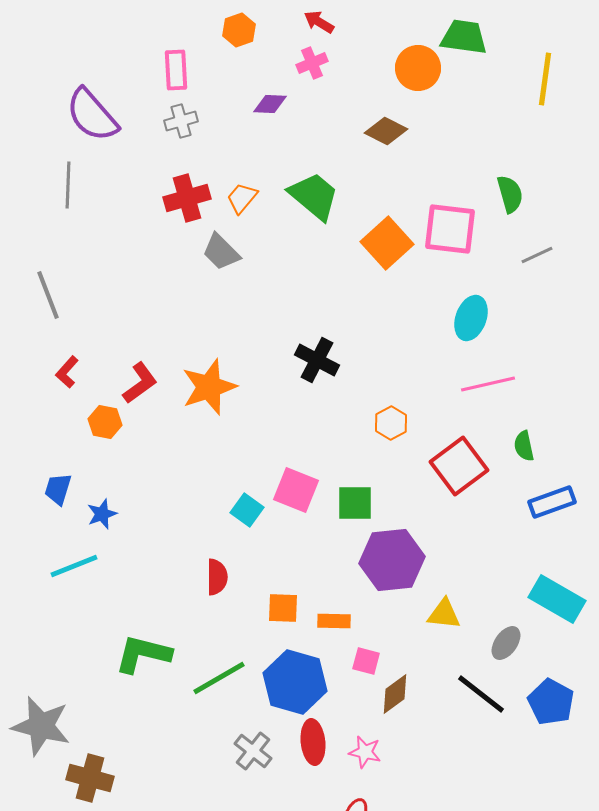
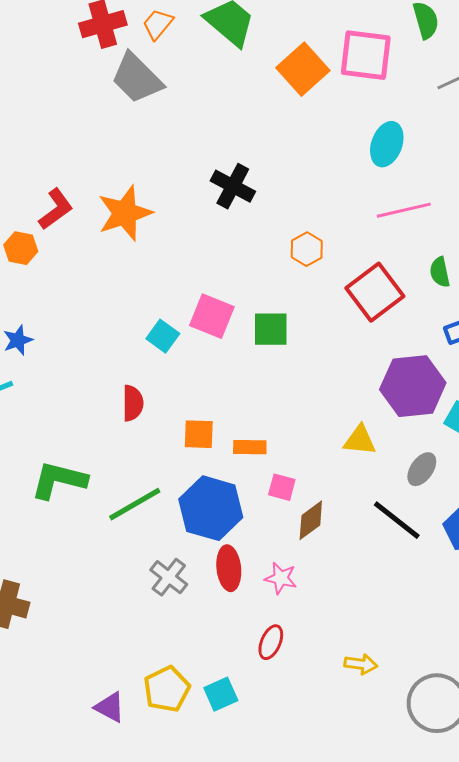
gray trapezoid: (221, 252) -> (137, 78), size x1.4
purple hexagon: (392, 560) -> (413, 386), moved

